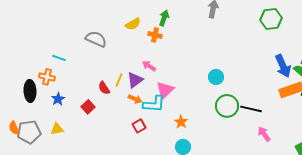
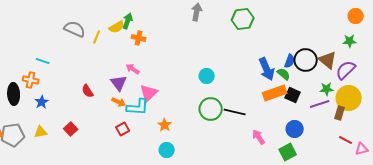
green arrow: (164, 18) -> (128, 21), moved
green hexagon: (271, 19) -> (243, 19), moved
gray semicircle: (96, 39) -> (75, 29), moved
cyan circle: (216, 77) -> (207, 76), moved
yellow line: (119, 80) -> (97, 37), moved
purple triangle: (135, 80) -> (119, 83), turned -30
red square: (88, 107) -> (71, 129), moved
pink arrow: (264, 134) -> (259, 137), moved

